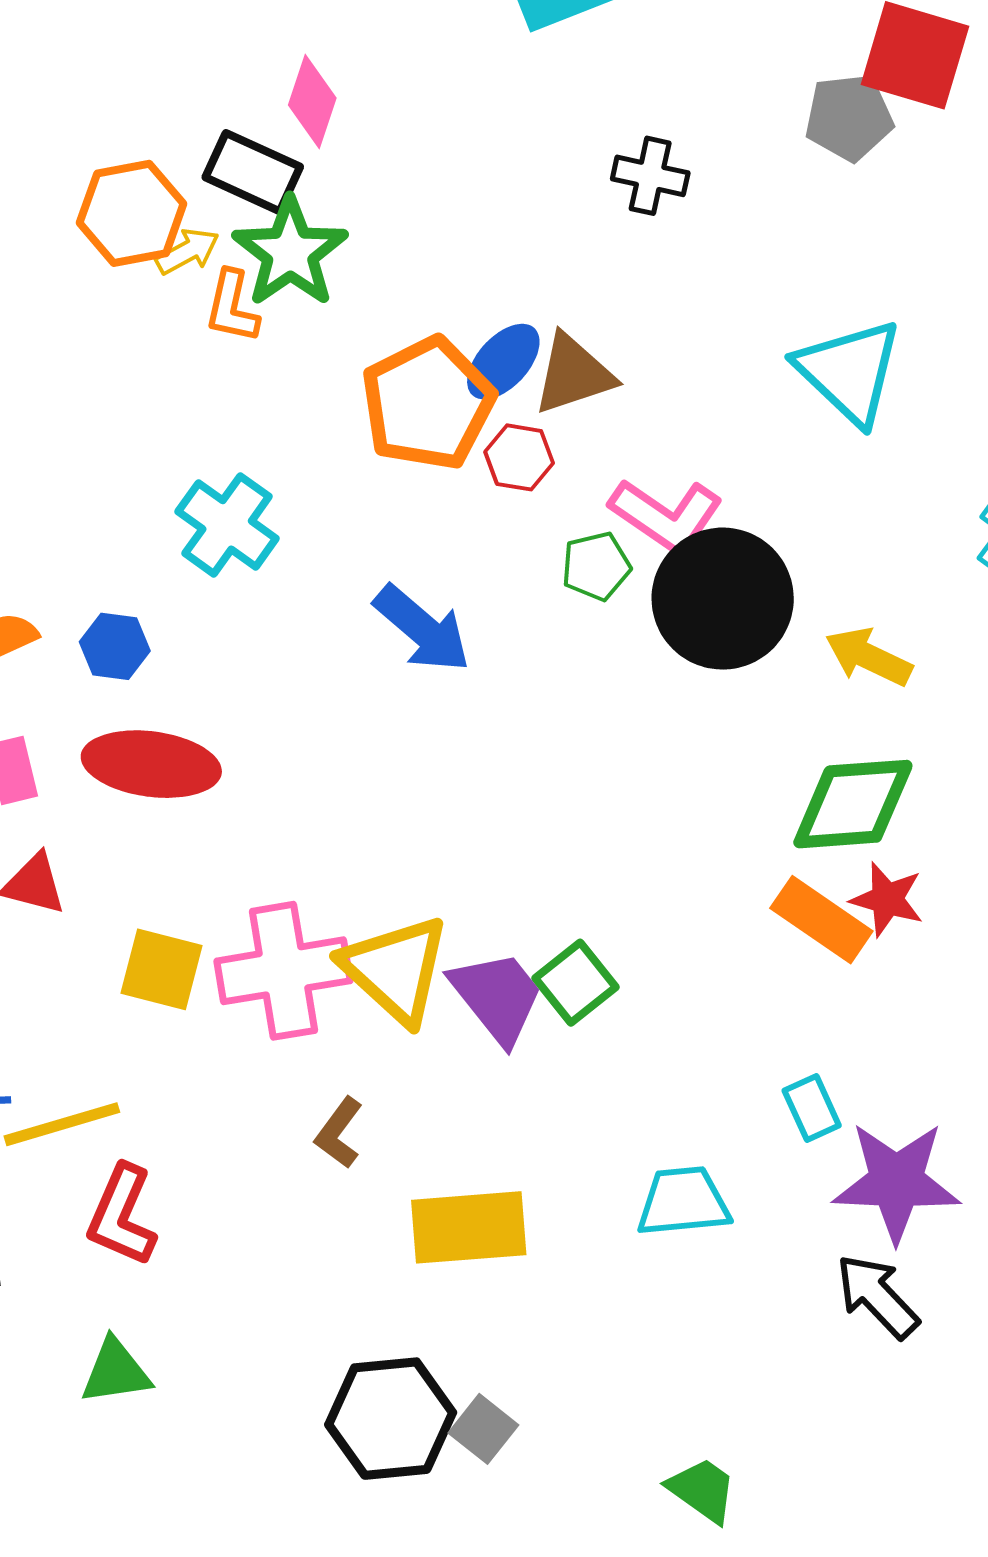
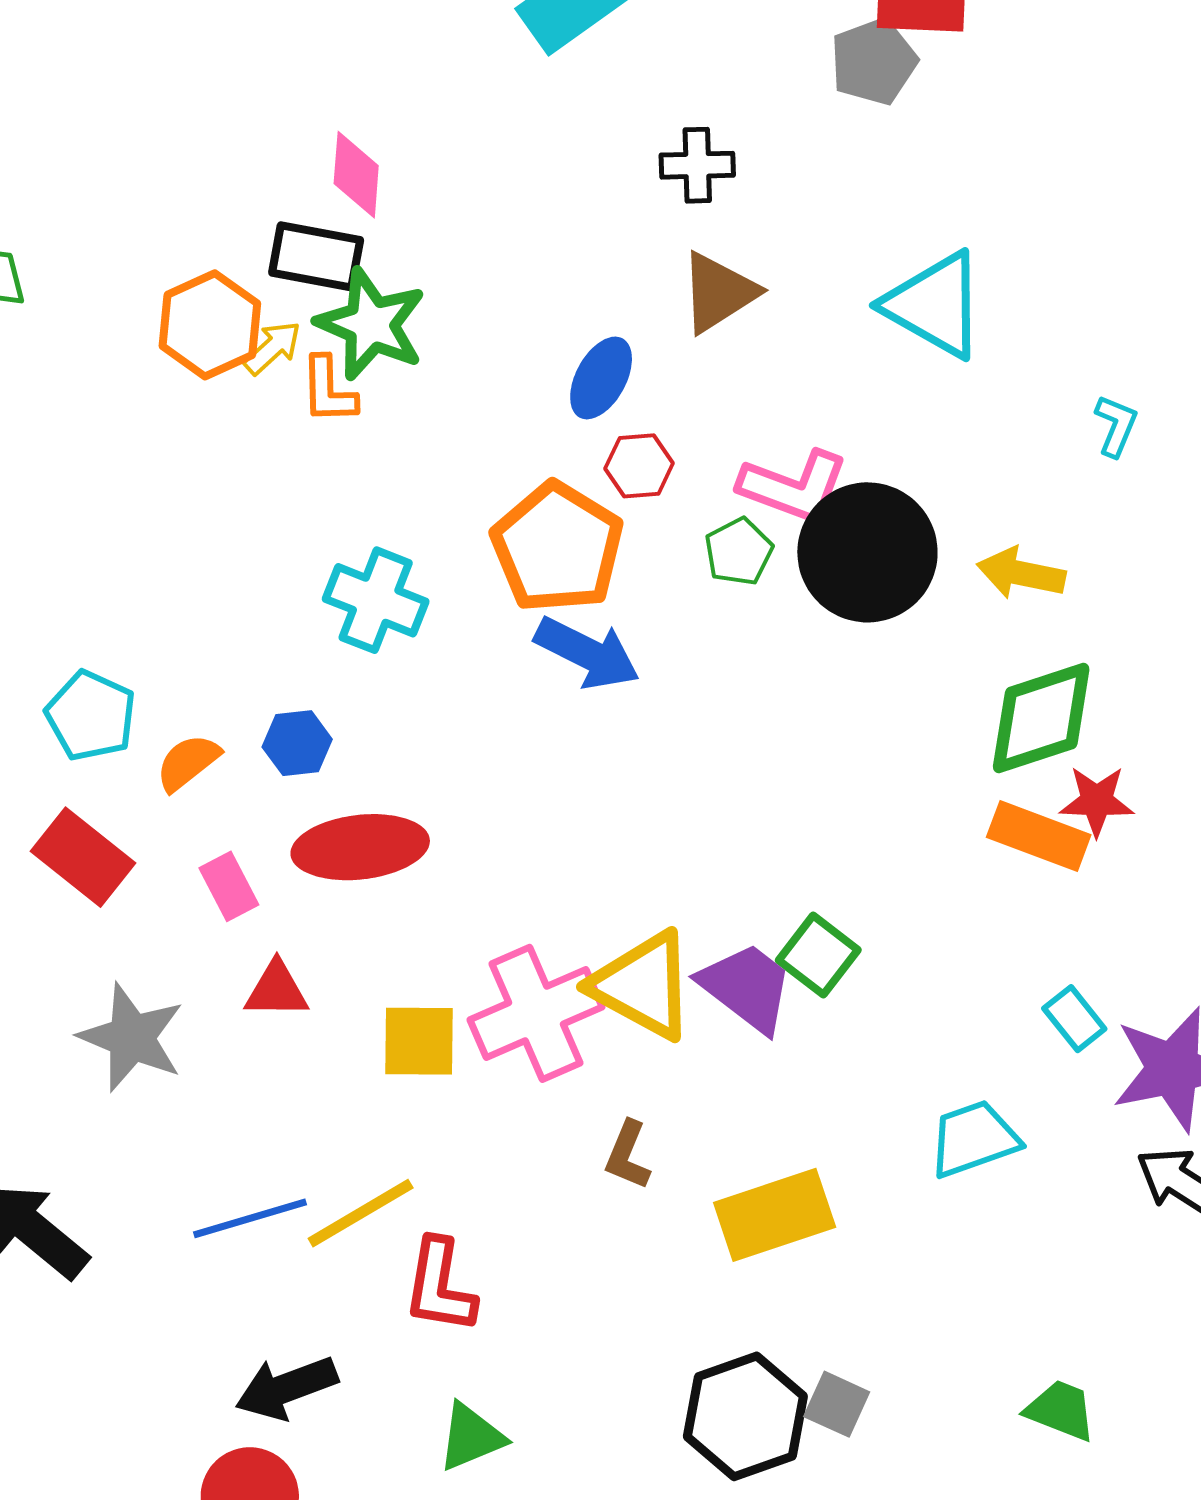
brown triangle: (574, 374) -> (719, 292), moved
orange pentagon: (428, 403) -> (557, 548), moved

